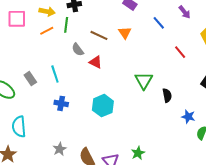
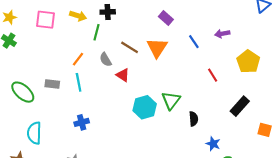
purple arrow: (185, 12) -> (222, 34), turned 112
orange line: (47, 31) -> (78, 59), moved, turned -32
orange triangle: (125, 33) -> (157, 48), size x1.5
gray rectangle: (30, 79) -> (52, 84), turned -56
blue cross: (61, 103) -> (82, 122), moved, turned -32
cyan hexagon: (103, 106) -> (145, 107), moved

